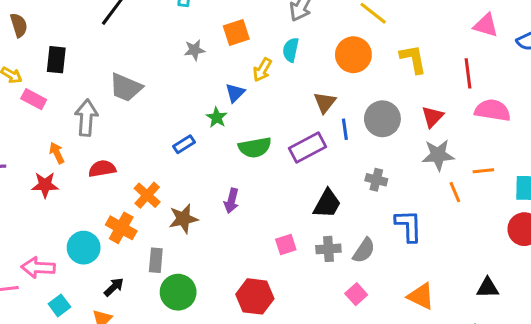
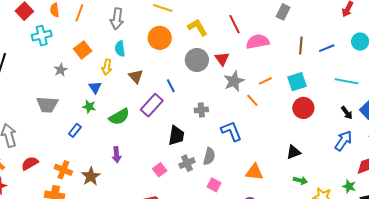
gray trapezoid: (126, 87) -> (47, 105), moved
brown triangle: (325, 102) -> (136, 76), moved
gray circle: (382, 119) -> (197, 60), moved

